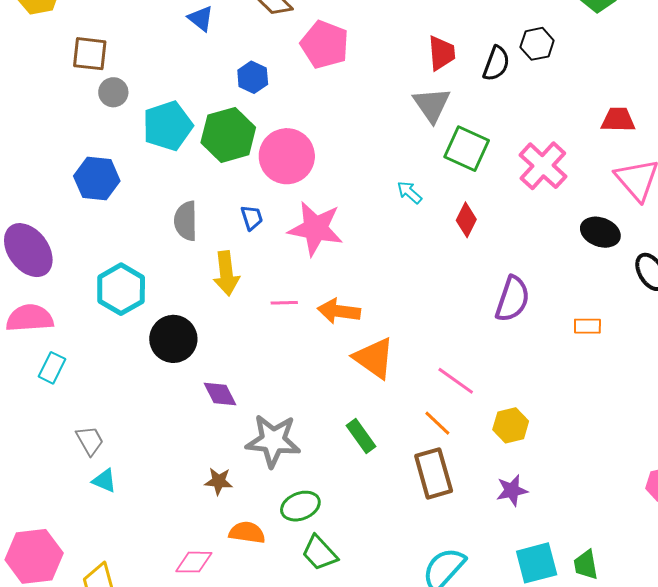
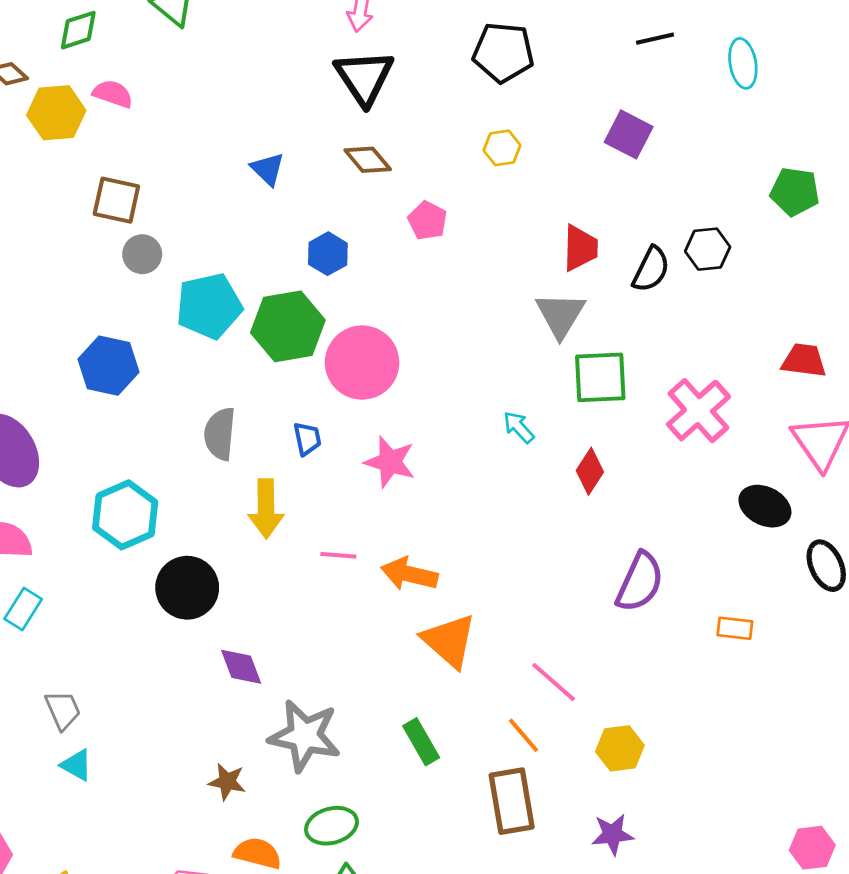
pink pentagon: (325, 45) -> (427, 221), size x0.6
green square: (467, 149) -> (600, 377), turned -33
pink star: (316, 229) -> (390, 462), size x0.7

